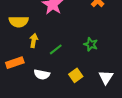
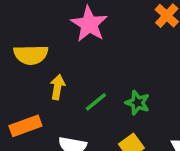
green star: (91, 44) -> (137, 103), moved

